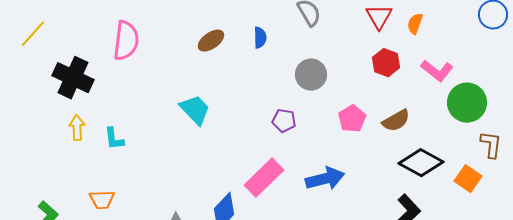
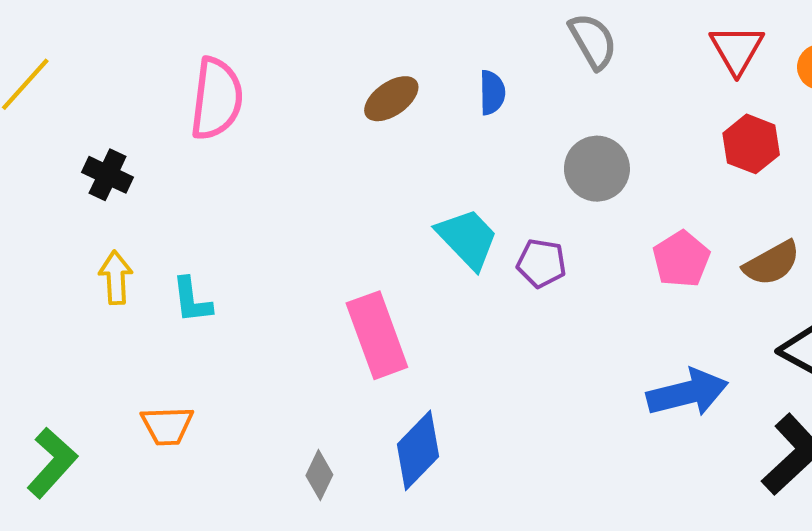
black cross: (73, 78) -> (108, 175), size x0.6
cyan trapezoid: (195, 110) -> (467, 239), moved
pink rectangle: (264, 178) -> (377, 335), moved, turned -66
blue arrow: (325, 179) -> (687, 393), moved

